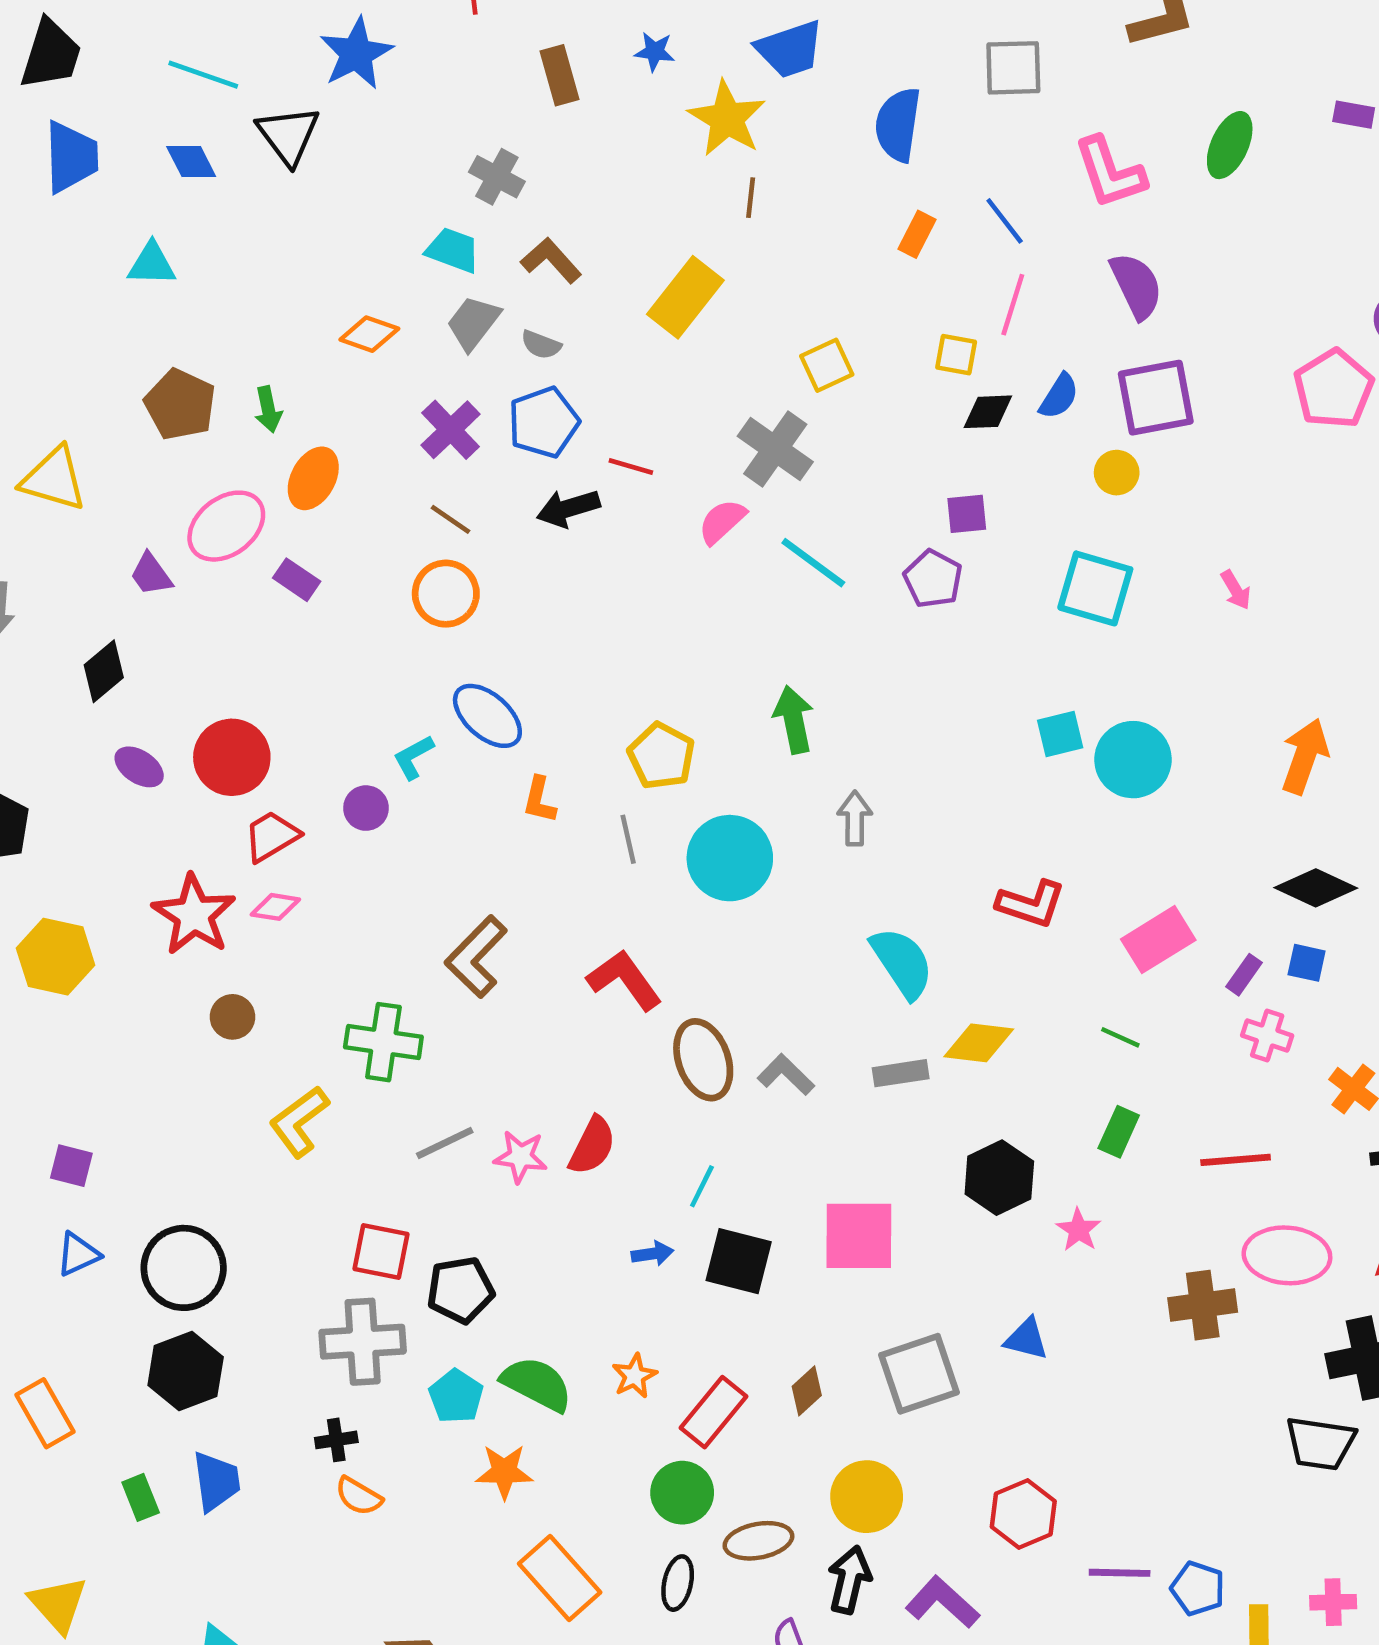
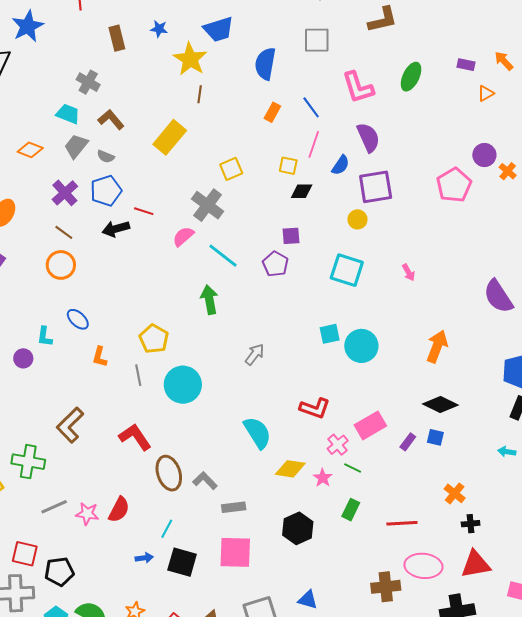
blue semicircle: (1059, 396) -> (341, 165), moved
blue ellipse: (487, 716) -> (78, 319), size x0.7
green arrow: (794, 720) -> (209, 300), moved
cyan L-shape: (413, 757) -> (45, 337), turned -55
gray arrow: (855, 818) -> (255, 354), moved, turned 35
pink cross: (1267, 1036) -> (338, 445), moved, turned 30
gray rectangle: (901, 1073) -> (234, 507), moved
pink star: (1079, 1230) -> (323, 478), moved

